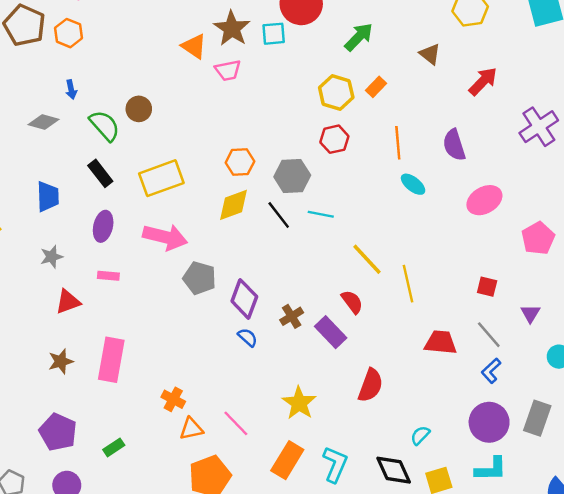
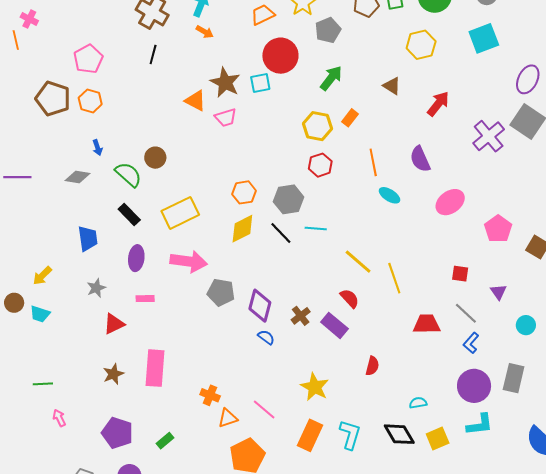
red semicircle: (371, 385) -> (372, 366), size x0.7
cyan semicircle: (420, 435) -> (418, 403), turned 42

